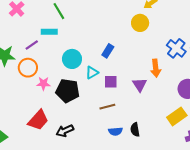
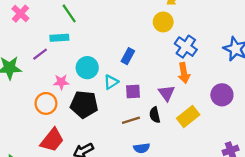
blue cross: (176, 48) -> (186, 47), moved
orange circle: (28, 68) -> (46, 103), moved
pink star: (43, 84) -> (61, 82), moved
yellow rectangle: (177, 116) -> (188, 116), moved
black semicircle: (135, 130) -> (155, 115), moved

